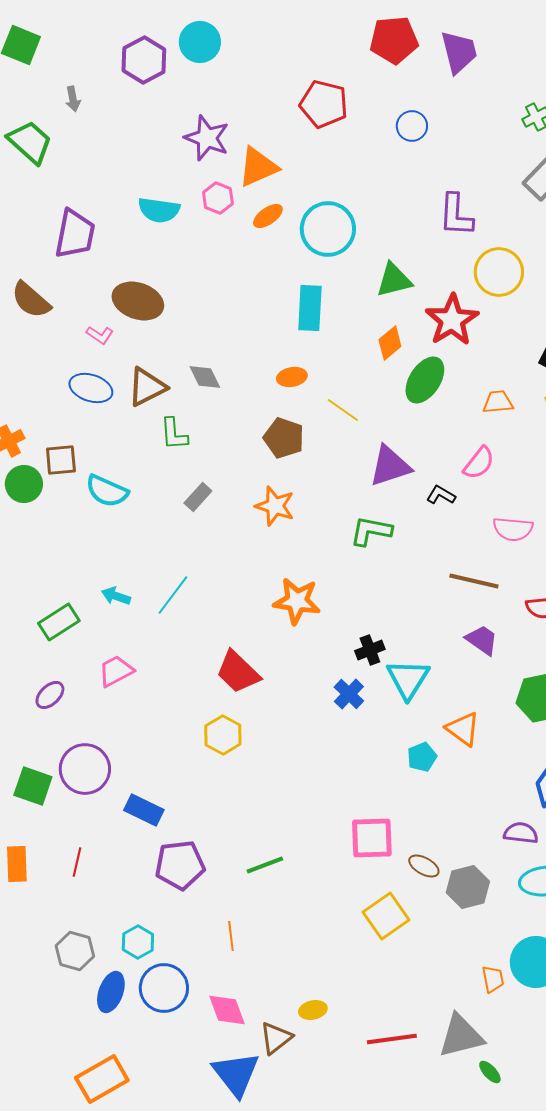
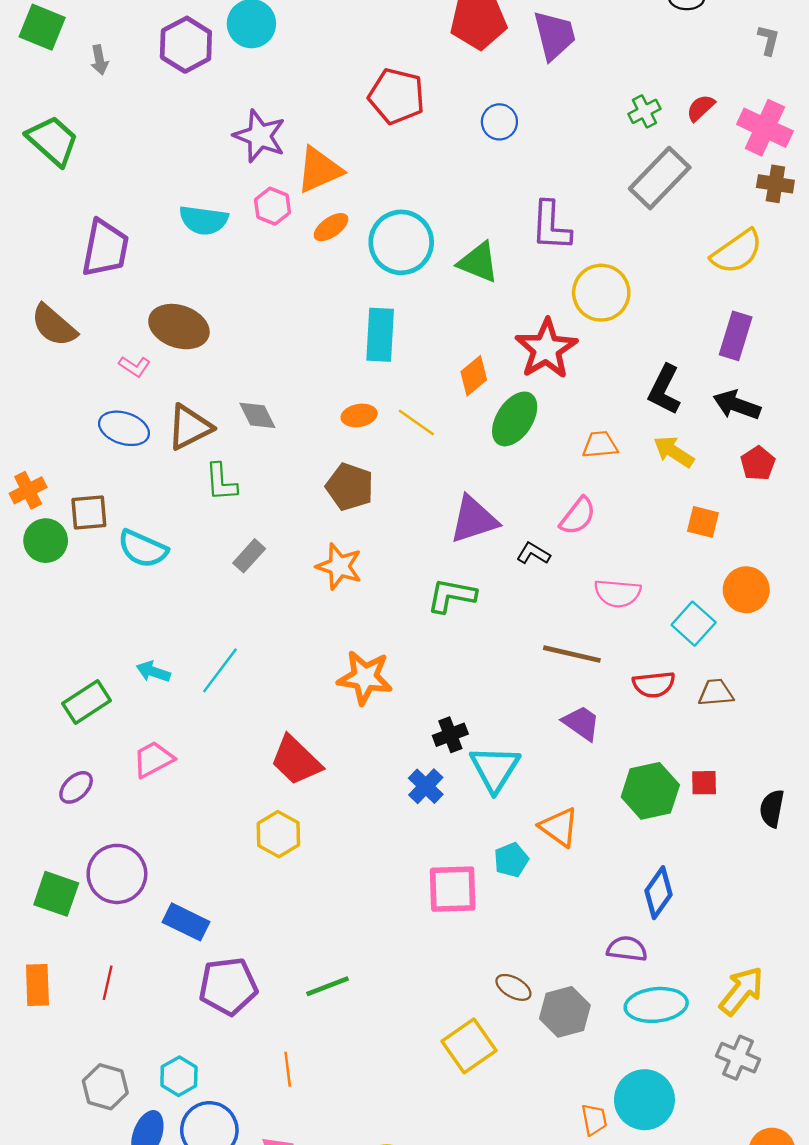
gray arrow: (73, 99) -> (99, 60), moved
green triangle: (394, 280) -> (478, 262), moved, turned 36
yellow line: (343, 410) -> (416, 422), moved
pink square: (372, 838) -> (453, 889), moved

